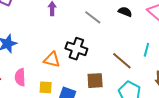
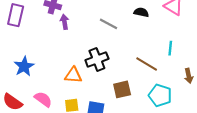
black cross: (76, 49) -> (97, 59), turned -30
pink semicircle: (20, 77) -> (43, 99), turned 138

